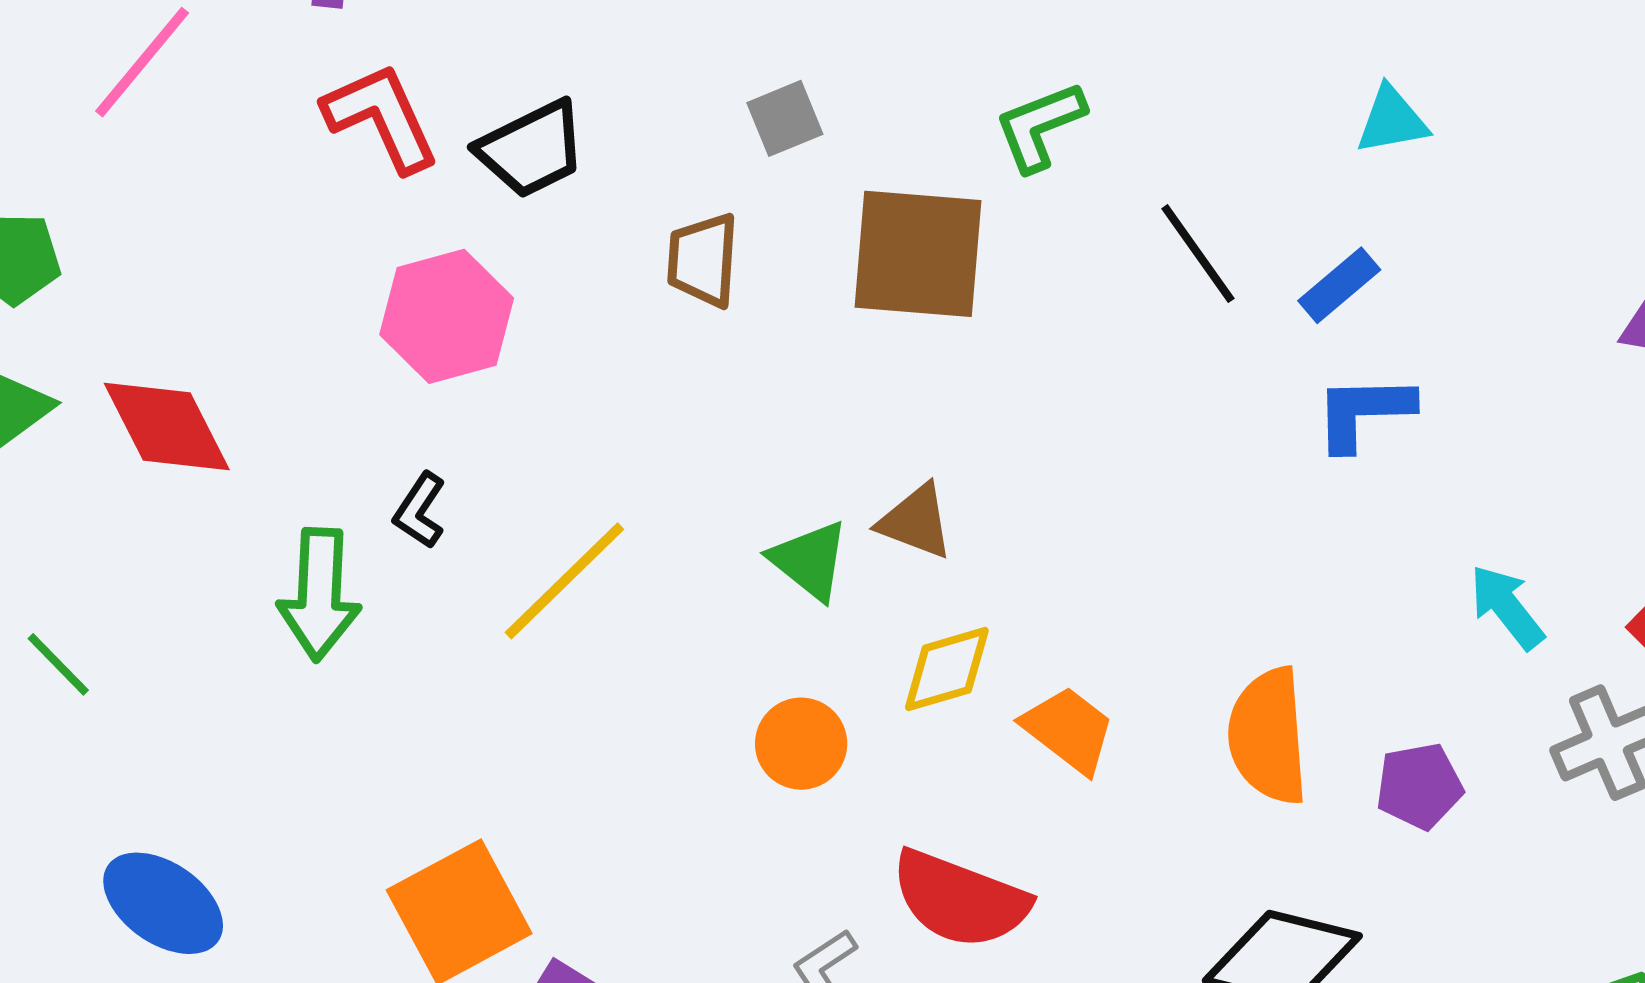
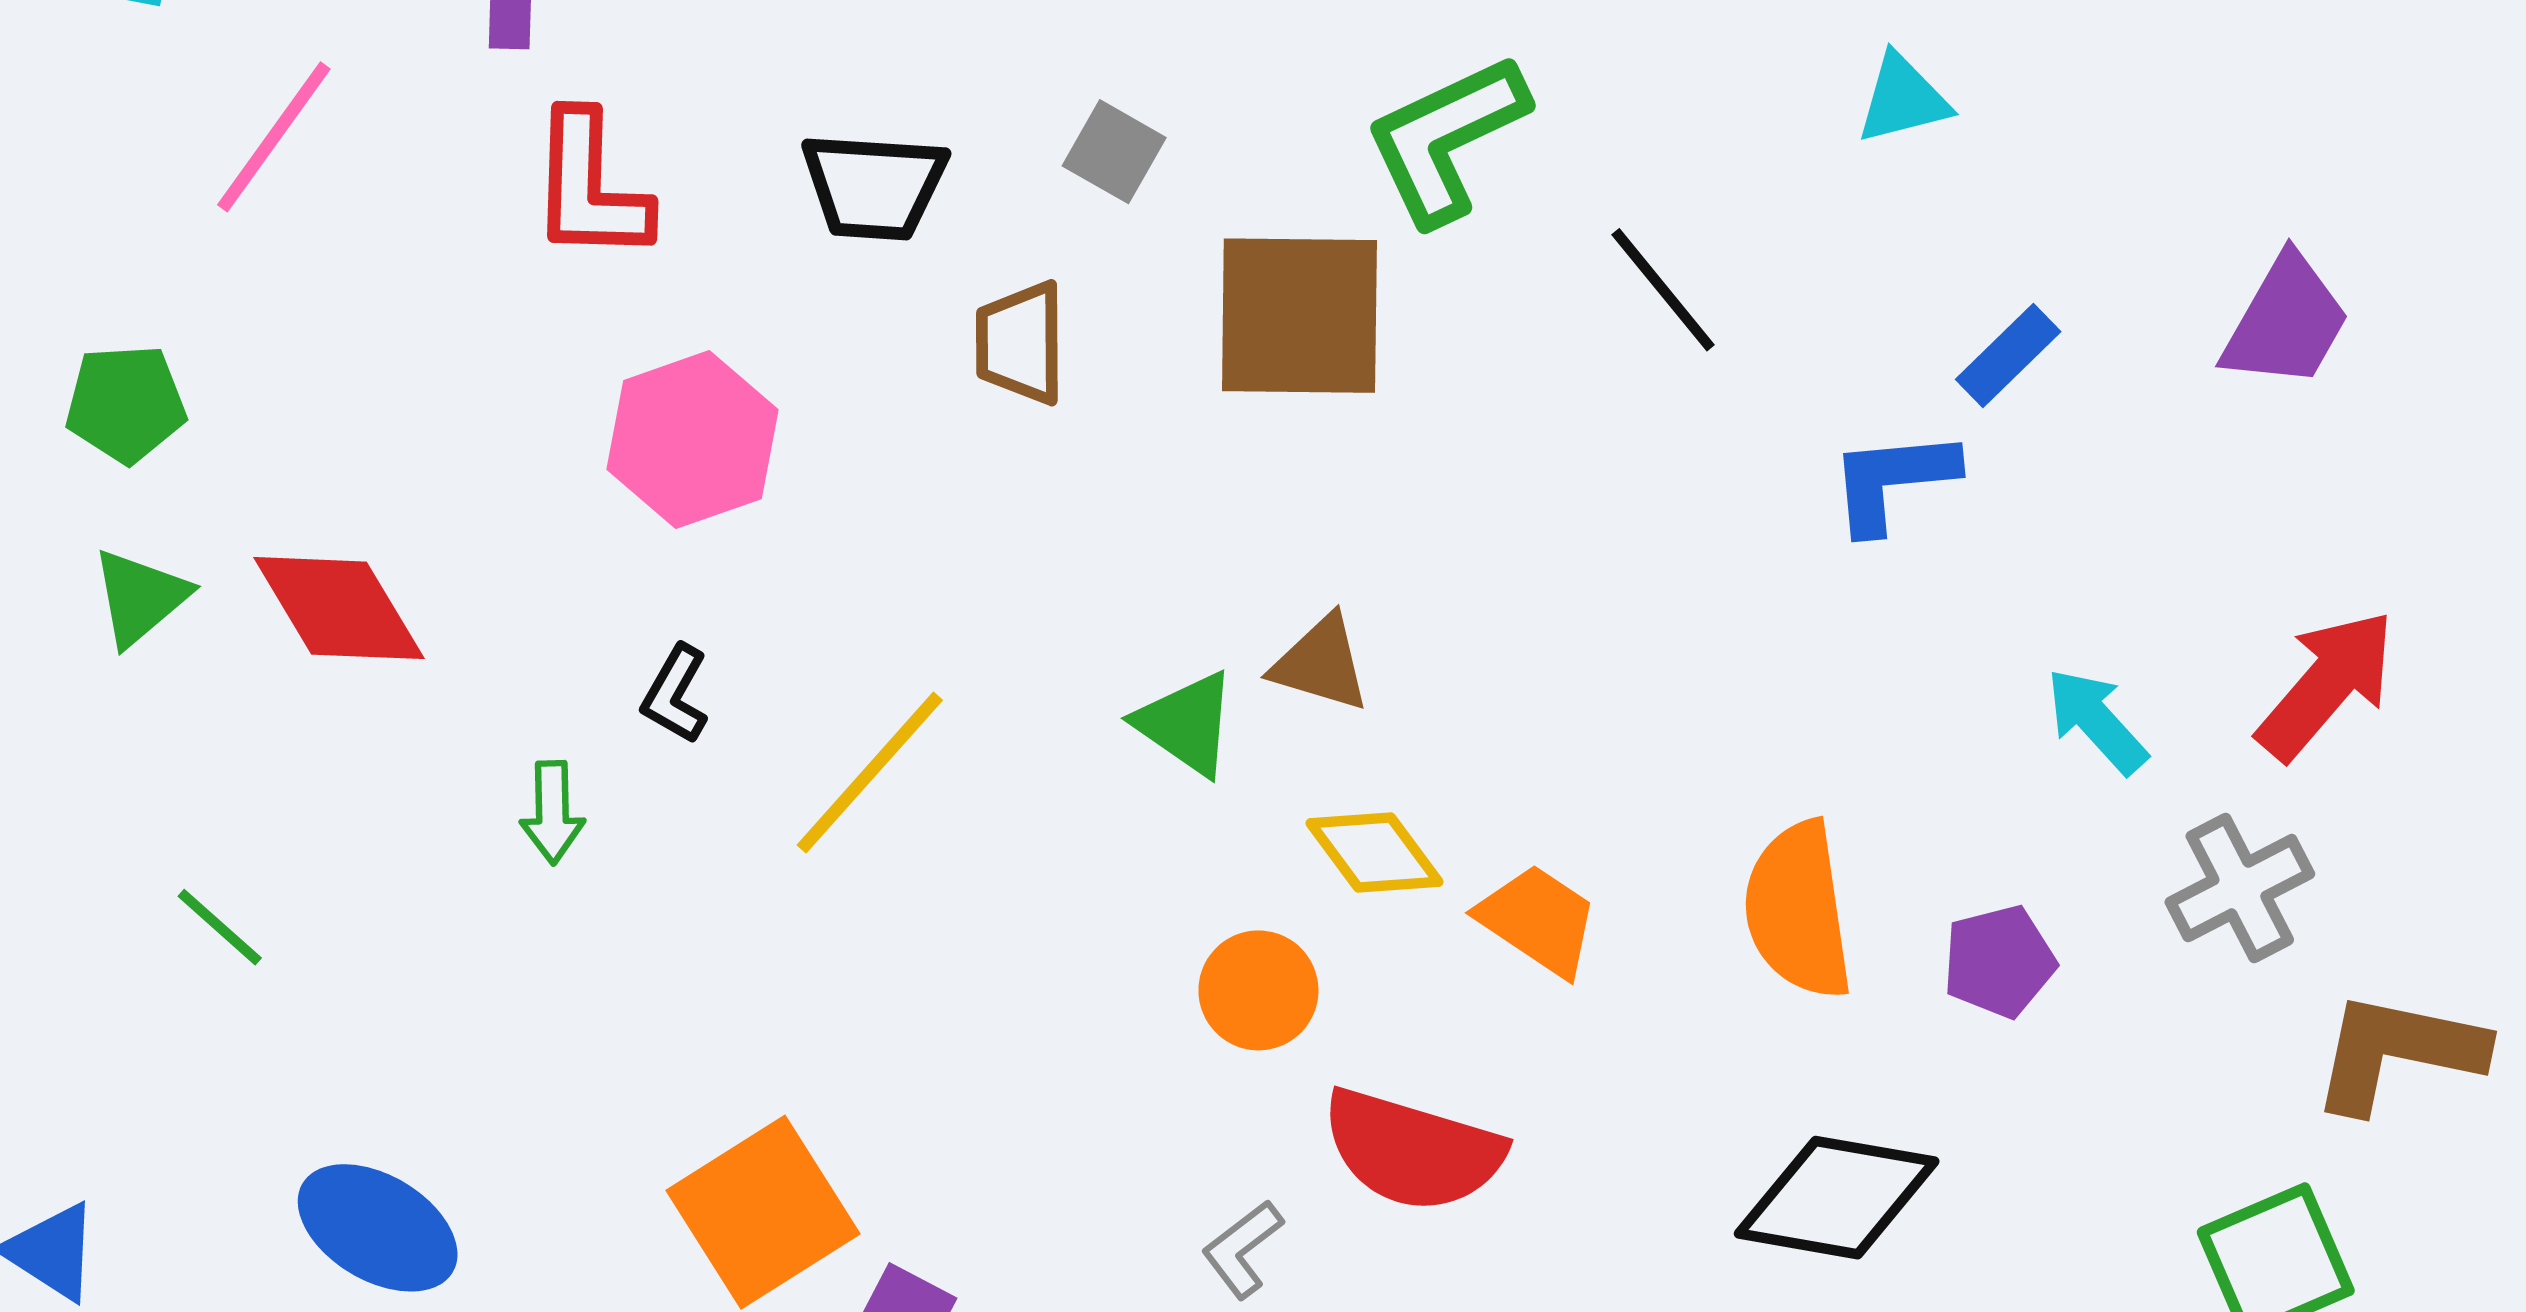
red L-shape: (381, 117) -> (590, 187), turned -150
gray square: (785, 118) -> (1114, 152), turned -34
green L-shape: (1040, 126) -> (1446, 139), size x1.4
black trapezoid: (532, 149) -> (874, 186), moved, turned 34
blue rectangle: (1339, 285) -> (2008, 356), moved
green arrow: (319, 594) -> (552, 812), size x0.6
yellow diamond: (947, 669) -> (1374, 852), turned 74
orange circle: (801, 744) -> (1258, 990), moved

